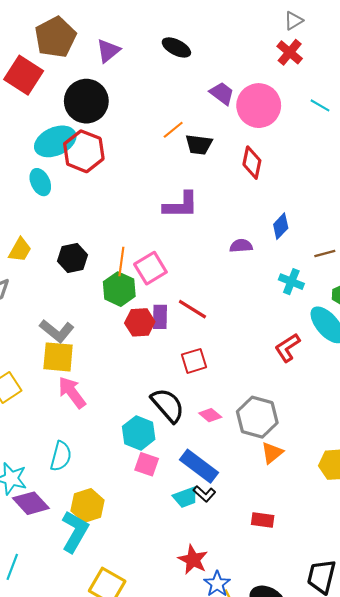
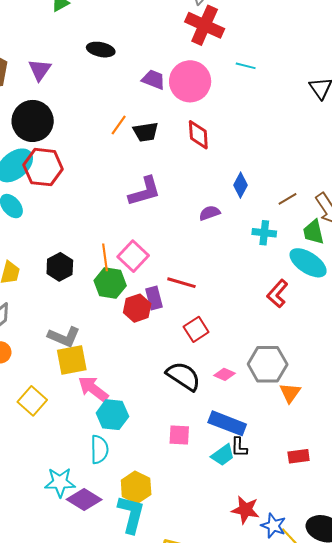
red cross: (290, 52) -> (205, 25), size x1.5
cyan hexagon: (139, 433) -> (112, 415), moved
black L-shape: (204, 494) -> (239, 447), turned 65

